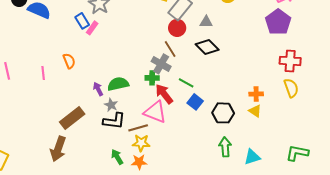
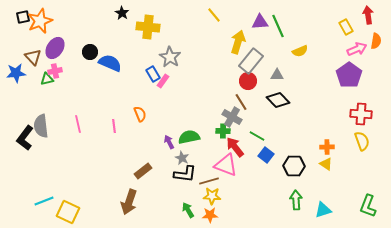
brown rectangle: (72, 118) -> (143, 171), size x0.7
green L-shape: (297, 153) -> (368, 206), turned -80

